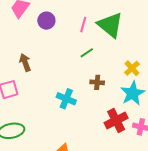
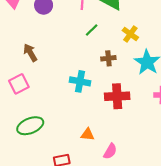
yellow cross: (132, 68) -> (130, 34), moved
red cross: (116, 120) -> (117, 96), moved, turned 35

